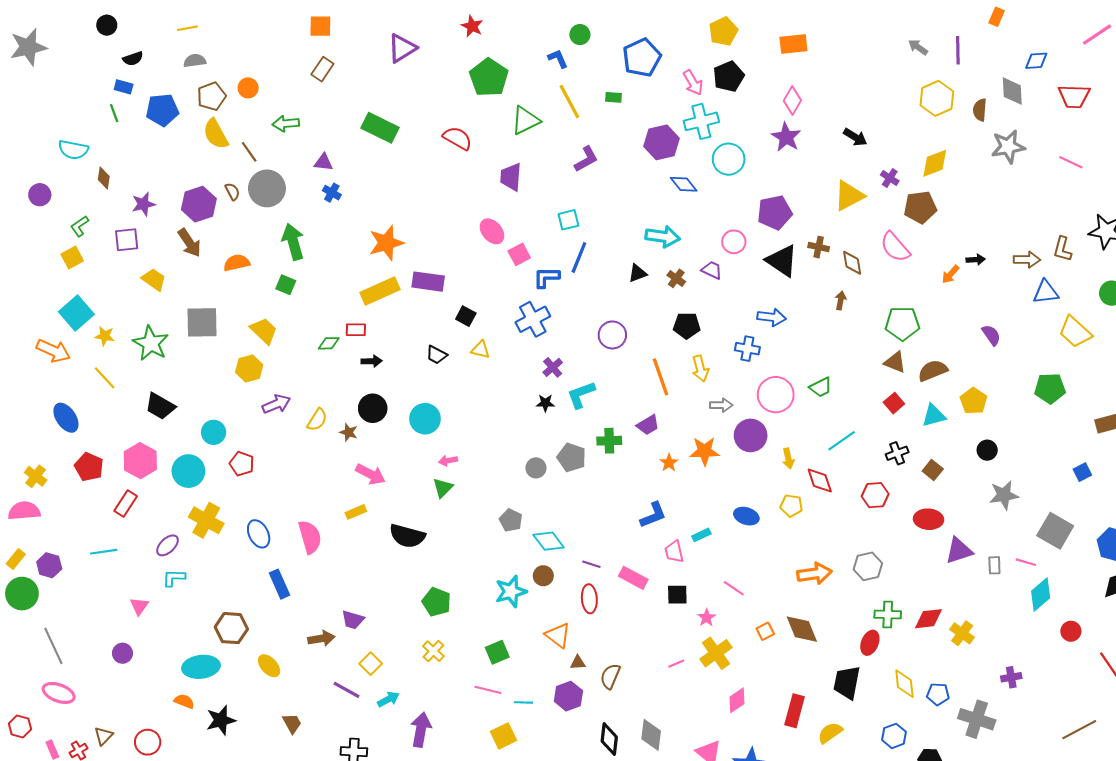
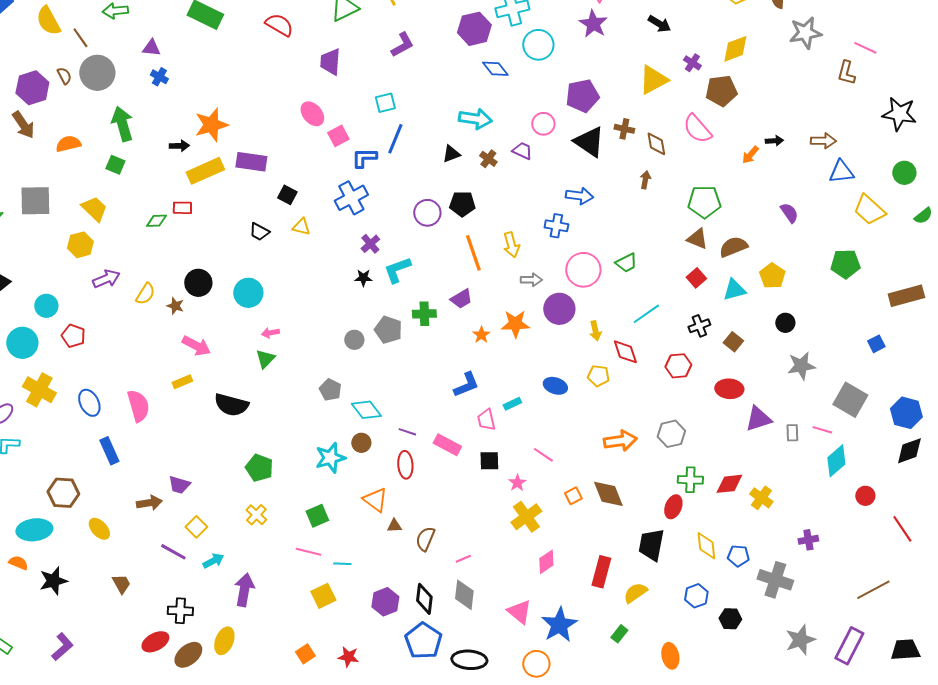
brown L-shape: (1063, 249) -> (846, 73), moved
black pentagon: (687, 326) -> (462, 204), moved
black arrow: (372, 361) -> (179, 146), moved
pink line: (676, 664) -> (463, 559), moved
purple hexagon: (568, 696) -> (385, 602), moved

